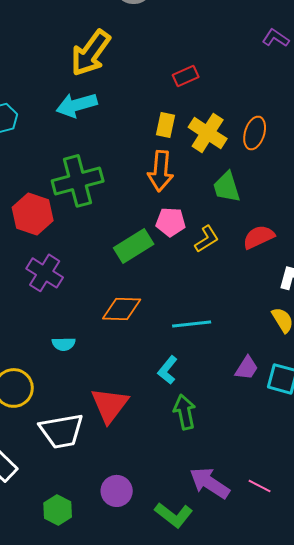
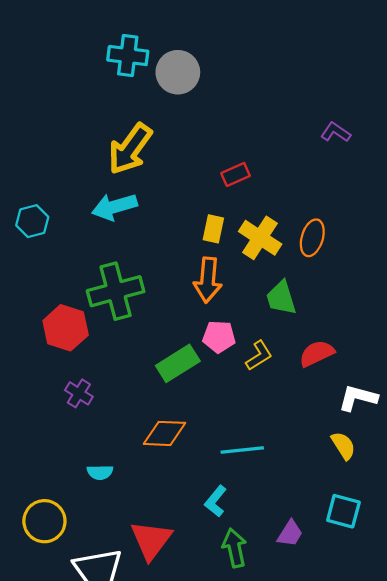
purple cross: (45, 273) -> (79, 393), size x0.7
purple trapezoid: (247, 368) -> (290, 533), moved

